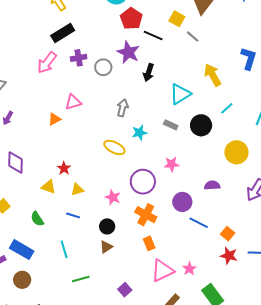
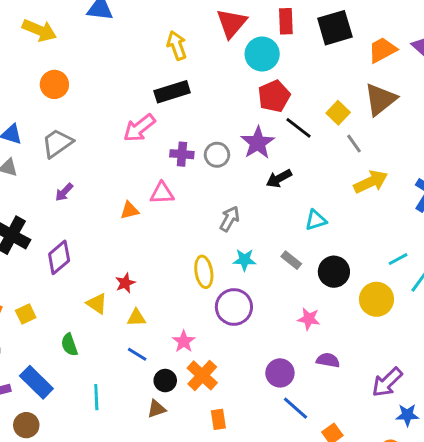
purple cross: (79, 58) -> (182, 154), moved
black arrow: (149, 73) -> (279, 178), turned 30
yellow arrow: (213, 75) -> (371, 182), moved, turned 80
cyan triangle: (180, 94) -> (316, 220), size x0.7
cyan line: (227, 108) -> (398, 259), moved
yellow ellipse: (114, 148) -> (204, 272), turned 40
yellow circle: (236, 152) -> (376, 299), moved
purple diamond: (16, 162) -> (59, 257), turned 35
pink star: (172, 164) -> (309, 319), moved
purple circle: (143, 182) -> (234, 307), moved
blue line: (73, 215) -> (137, 354), moved
orange cross: (146, 215) -> (202, 375), moved

